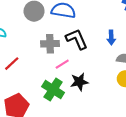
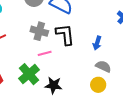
black star: (79, 82) -> (53, 85), moved

